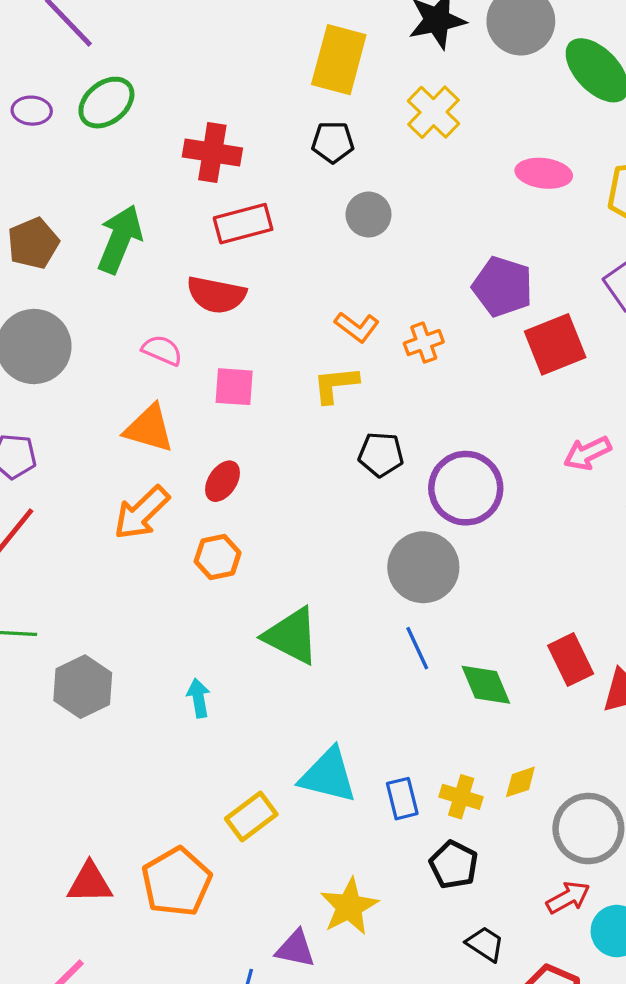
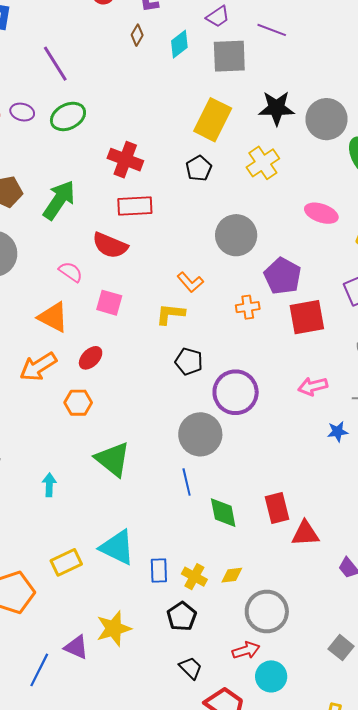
black pentagon: (333, 142) -> (199, 168), turned 30
gray circle: (369, 215) -> (236, 235), moved, size x1.5
orange cross: (424, 343) -> (248, 307), moved

